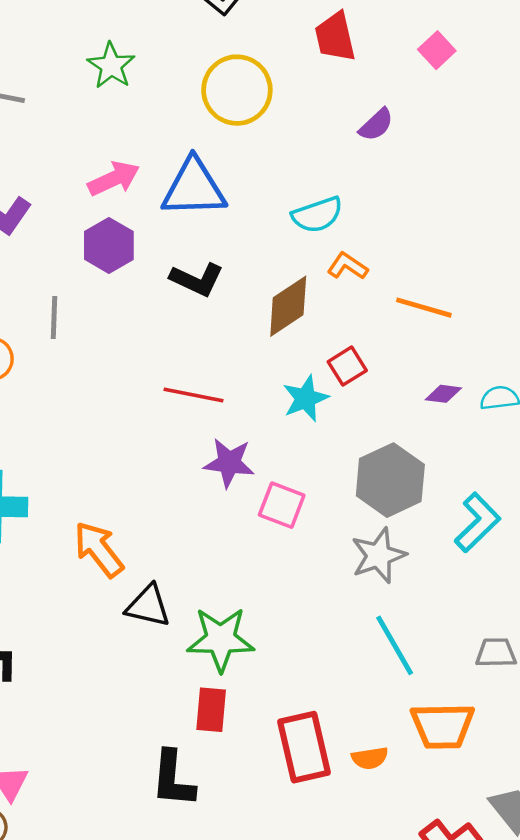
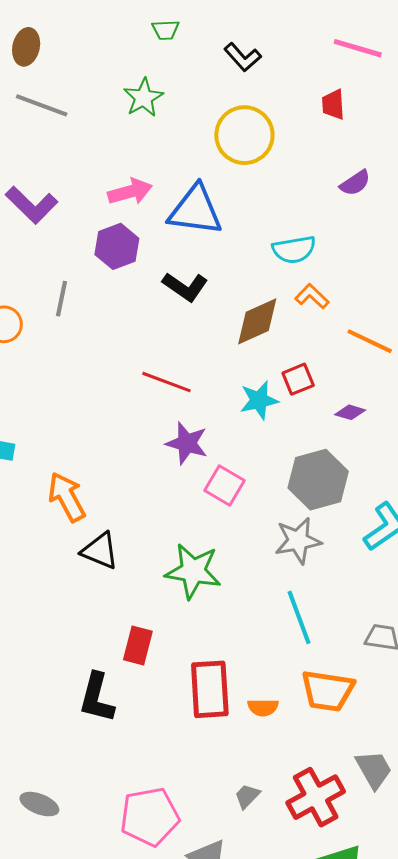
red trapezoid: (335, 37) -> (333, 104), size x0.7
purple diamond: (443, 394) -> (350, 412), moved
green star: (221, 639) -> (193, 571), moved

